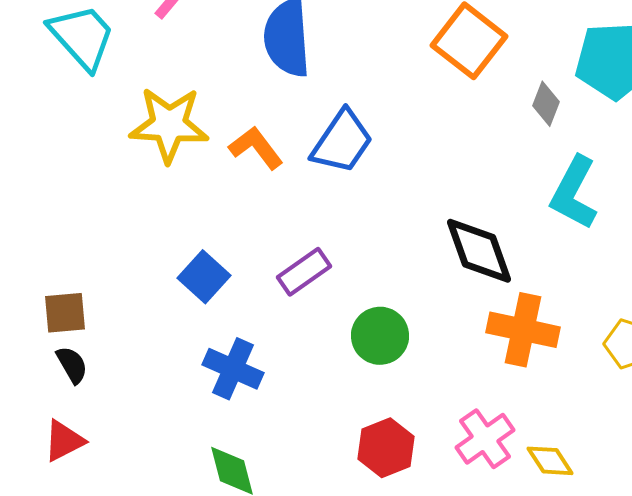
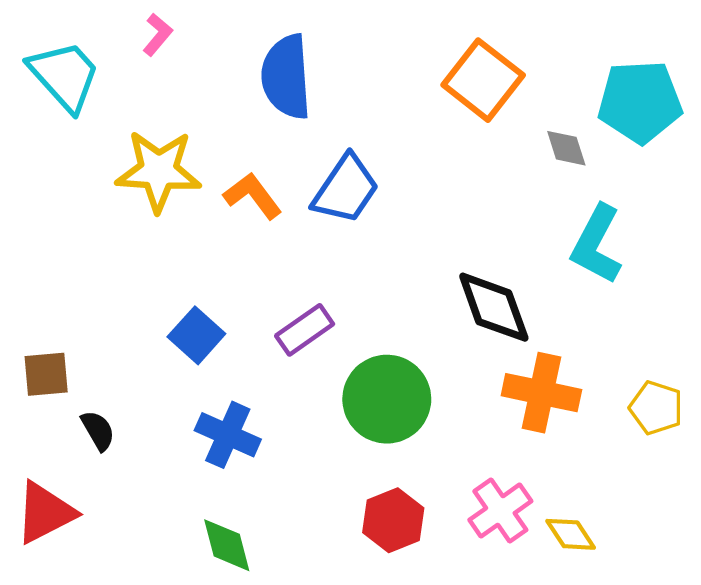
gray diamond: (546, 104) -> (566, 148), turned -39
green circle: (380, 336) -> (387, 399), size x1.4
black semicircle: (72, 365) -> (98, 430), moved
red triangle: (64, 441) -> (45, 513), size x1.4

